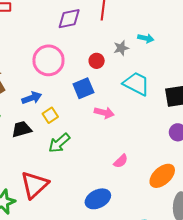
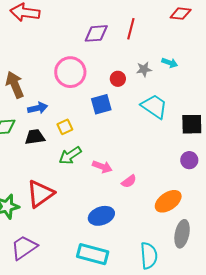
blue arrow: (32, 98) -> (38, 108), moved
pink arrow: (104, 113) -> (102, 167), moved

